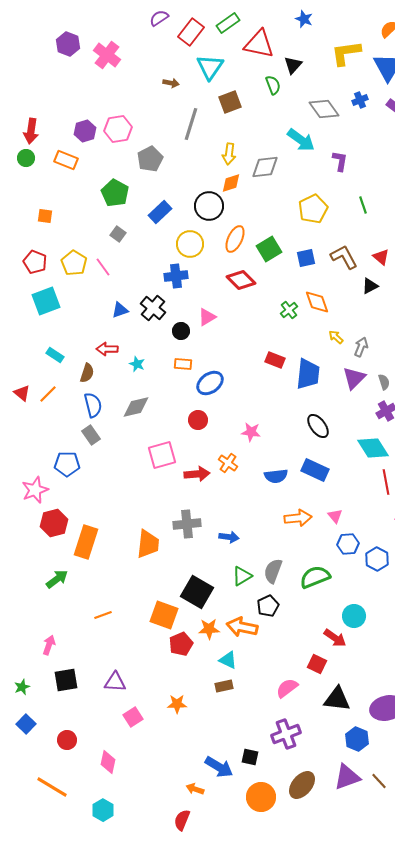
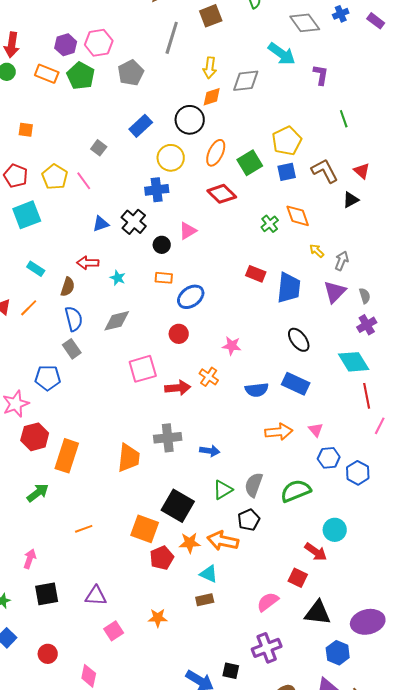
green pentagon: (115, 193) -> (81, 76), moved
yellow pentagon: (313, 209) -> (287, 141), moved

